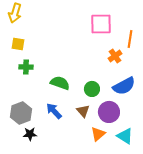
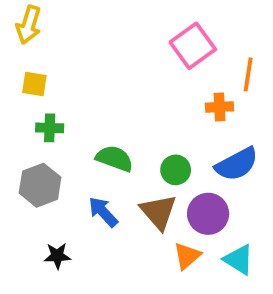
pink square: (101, 24) -> (193, 46), turned -35
orange cross: (115, 56) -> (220, 107), turned 32
brown triangle: (83, 111) -> (158, 212), size x1.5
gray hexagon: (21, 113) -> (40, 185), moved

